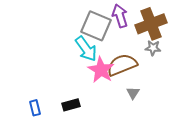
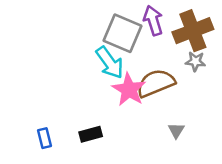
gray triangle: (133, 93) -> (176, 130), moved

